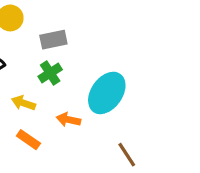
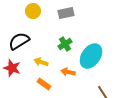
gray rectangle: (53, 40) -> (66, 13), moved
green cross: (50, 73) -> (65, 44), moved

